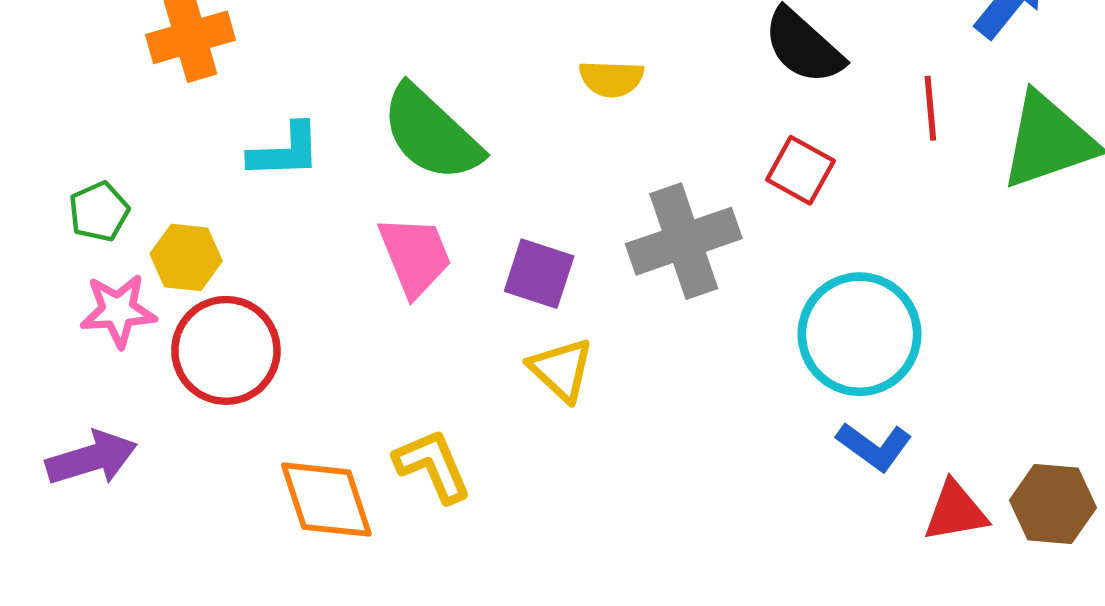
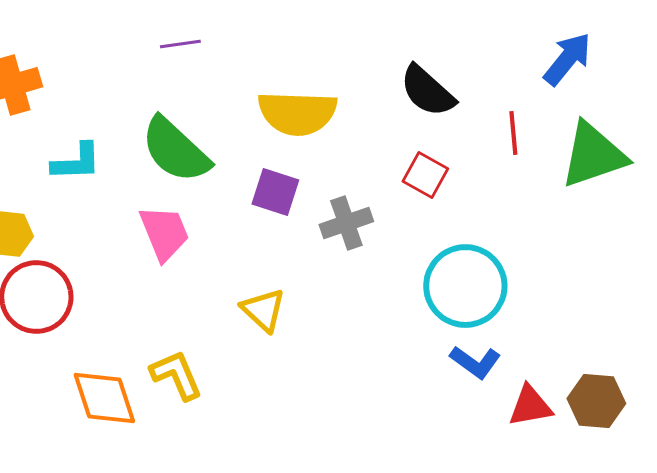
yellow semicircle: (611, 79) -> (297, 113), size x1.8
gray cross: (684, 241) -> (346, 223), size x0.7
purple square: (539, 274) -> (275, 192), moved

